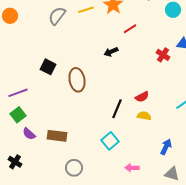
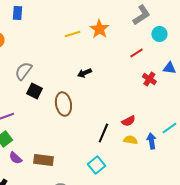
gray semicircle: (57, 16) -> (23, 71), moved
red line: (130, 29) -> (136, 53), moved
black arrow: (111, 52) -> (84, 73), moved
blue arrow: (166, 147) -> (151, 141), moved, turned -35

